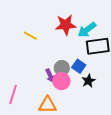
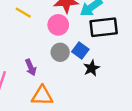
purple arrow: (50, 76) -> (31, 67), moved
pink circle: (61, 81) -> (58, 25), moved

